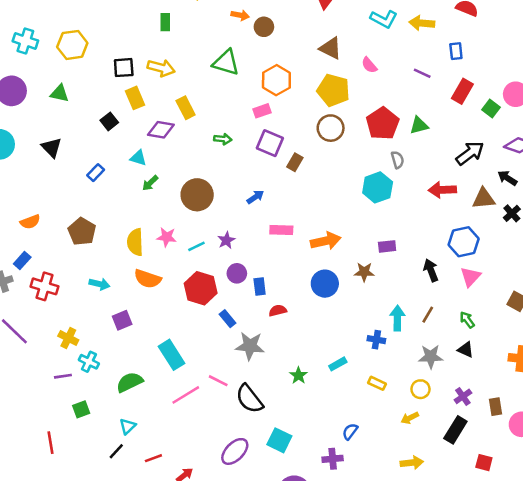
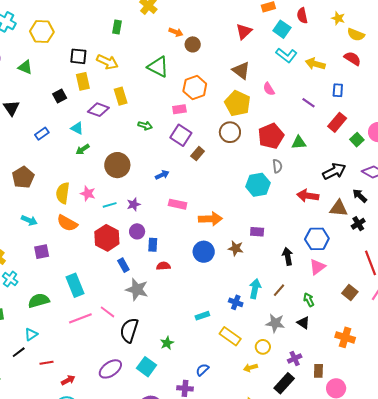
green star: (298, 375) -> (167, 343), moved
yellow rectangle: (377, 383) -> (230, 336), size x1.5
black semicircle: (249, 399) -> (129, 330), turned 45

